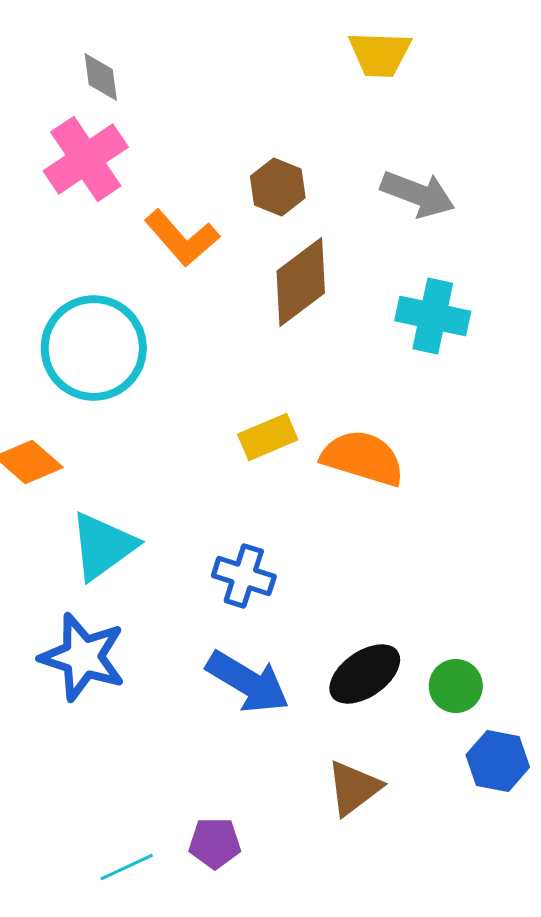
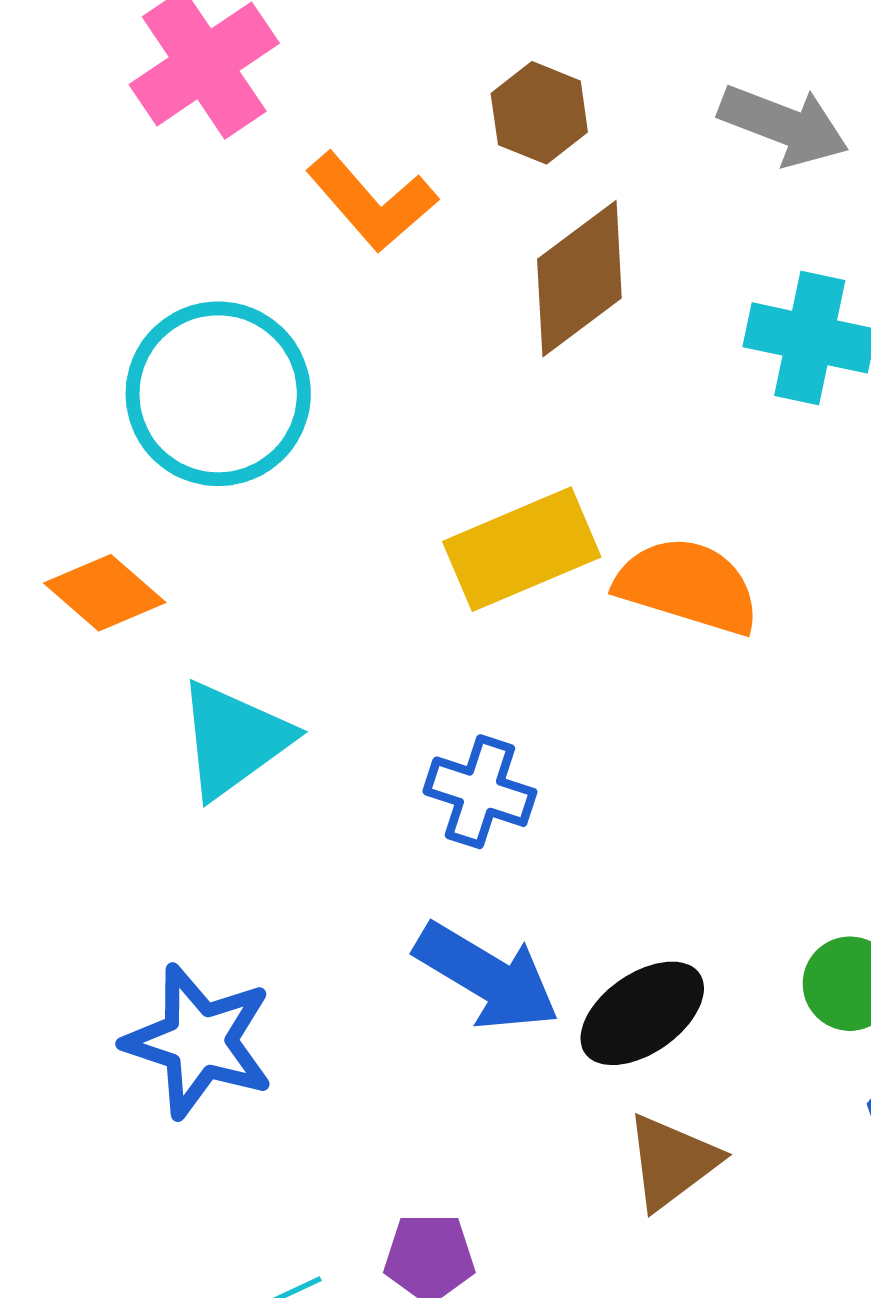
yellow rectangle: (268, 437) -> (522, 549), size x1.5
blue star: (83, 657) -> (199, 1041), moved
black ellipse: (365, 674) -> (642, 1013), moved

